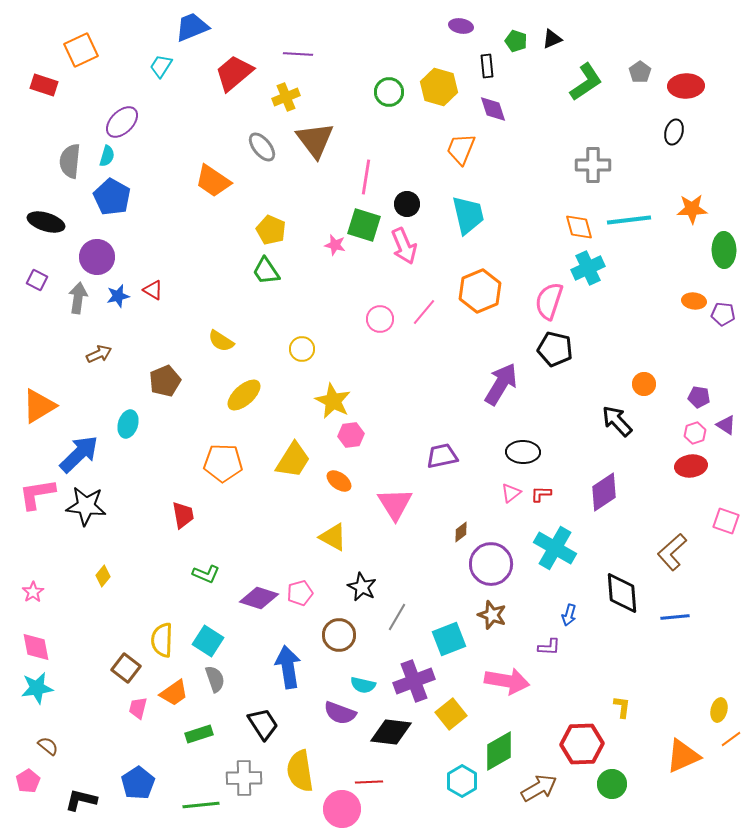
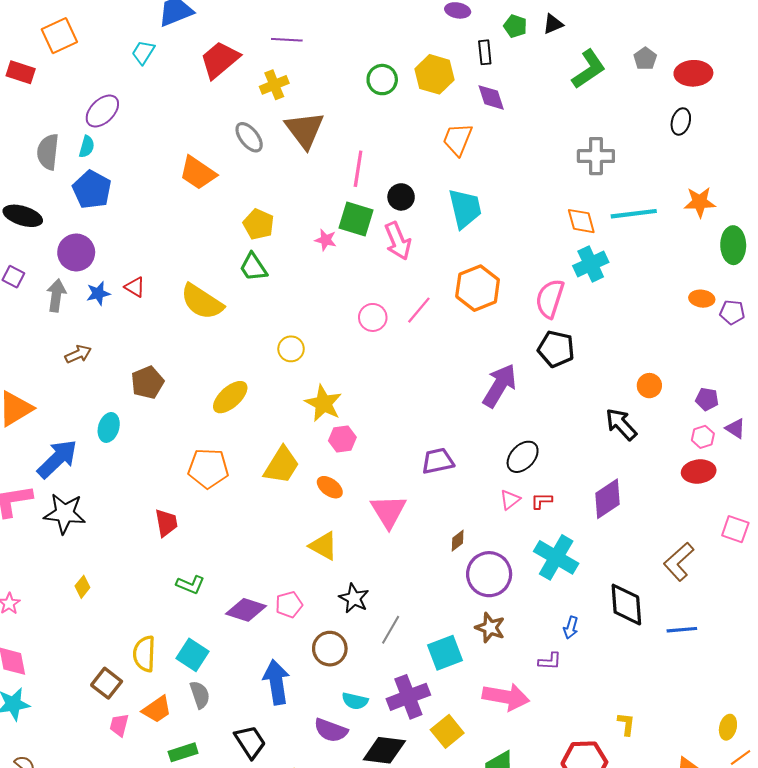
yellow semicircle: (221, 341) -> (202, 302), moved, size x1.6
black ellipse: (523, 452) -> (523, 457), turned -48

